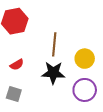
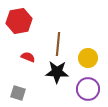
red semicircle: (17, 65) -> (28, 57), moved, turned -128

